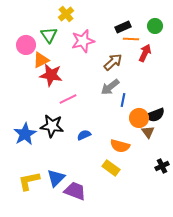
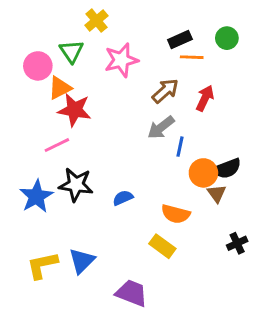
red arrow: (145, 53) -> (205, 98), moved
pink line: (68, 99) -> (57, 145), moved
purple trapezoid: (75, 191) -> (132, 293), moved

